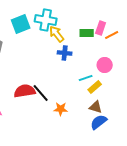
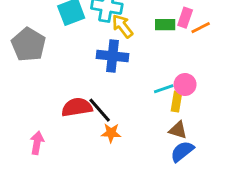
blue cross: (65, 53) -> (112, 56), moved, size x1.5
pink circle: (105, 65) -> (185, 84), moved
yellow rectangle: (95, 87) -> (177, 102), turned -40
orange star: (61, 109) -> (111, 133), moved

